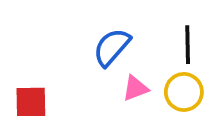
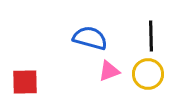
blue semicircle: (112, 47) -> (90, 38), turned 64

